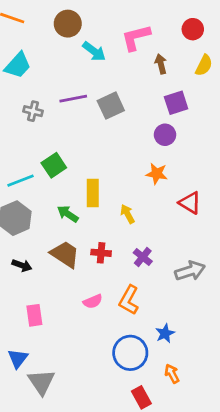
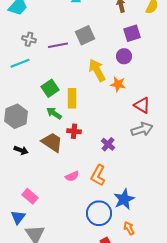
purple line: (73, 99) -> (58, 45), moved
green square: (54, 165) -> (50, 88), moved
cyan line: (21, 181) -> (20, 63), moved
yellow arrow: (127, 214) -> (97, 70), moved, size x1.6
red cross: (101, 253) -> (74, 131), moved
gray arrow: (190, 271) -> (142, 129), moved
pink rectangle: (34, 315) -> (30, 196), moved, turned -42
blue star: (165, 333) -> (124, 199), size x1.5

